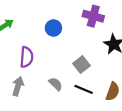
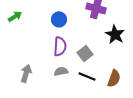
purple semicircle: (27, 57) -> (60, 46), moved
gray semicircle: (56, 84) -> (61, 71), turned -56

